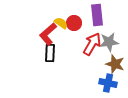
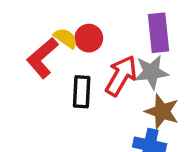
purple rectangle: (97, 15) -> (159, 33), moved
black rectangle: (50, 53) -> (82, 92), moved

